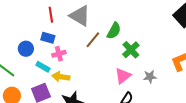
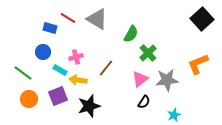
red line: (51, 15) -> (68, 18), turned -49
blue rectangle: (48, 38) -> (50, 28), moved
brown line: (93, 40) -> (106, 68), moved
gray star: (150, 77) -> (167, 80), size x1.6

